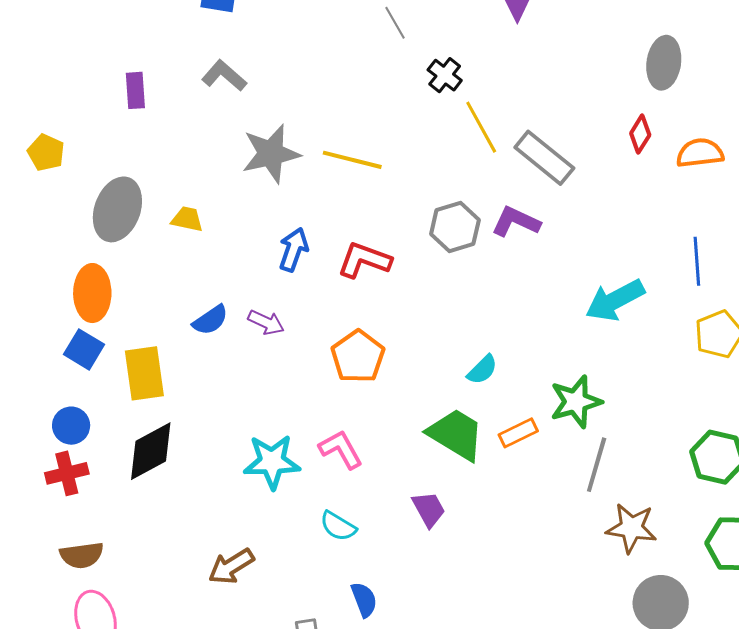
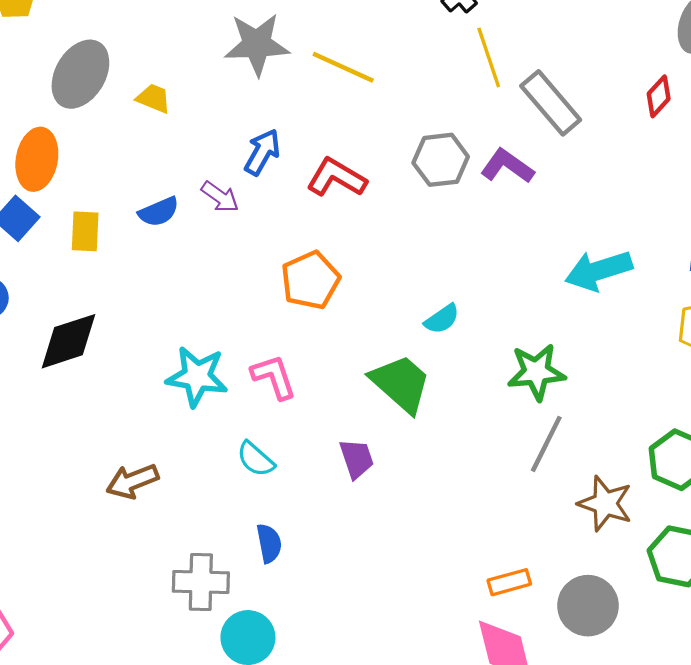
purple arrow: (266, 322) -> (220, 197), moved
yellow rectangle: (144, 373) -> (85, 231), moved, size x0.7
orange rectangle: (518, 433) -> (509, 582), moved
brown star: (631, 528) -> (605, 504), moved

